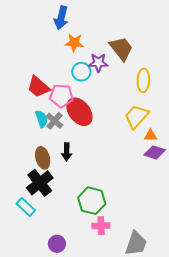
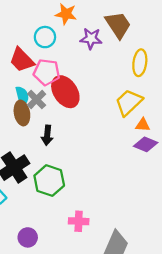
cyan circle: (81, 72) -> (45, 37), moved
brown ellipse: (43, 158) -> (22, 113), moved
green hexagon: (92, 201) -> (49, 181), moved

